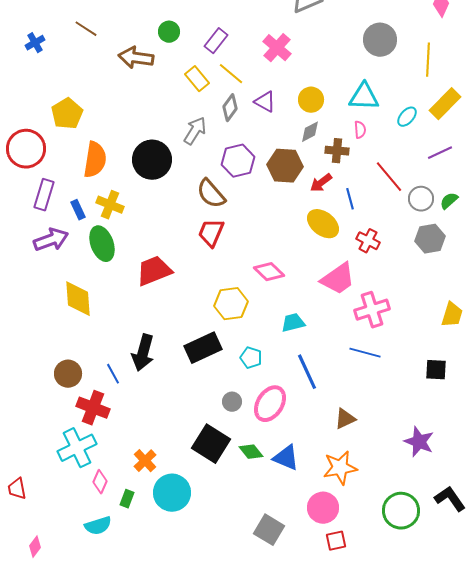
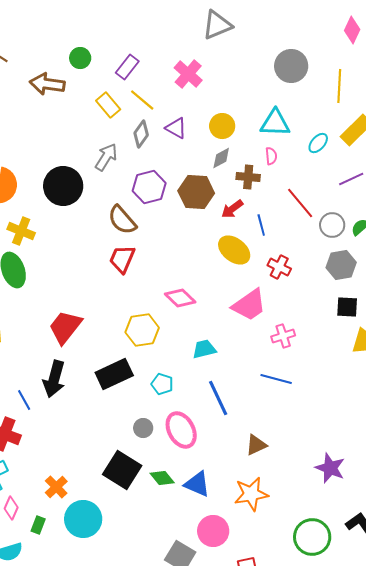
red trapezoid: (154, 271) -> (65, 327), moved, turned -30
pink cross: (372, 310) -> (283, 336), size x0.7
black square: (436, 370) -> (347, 307), moved
pink ellipse: (270, 404) -> (181, 430), turned -60
pink circle: (323, 508) -> (213, 531), moved

